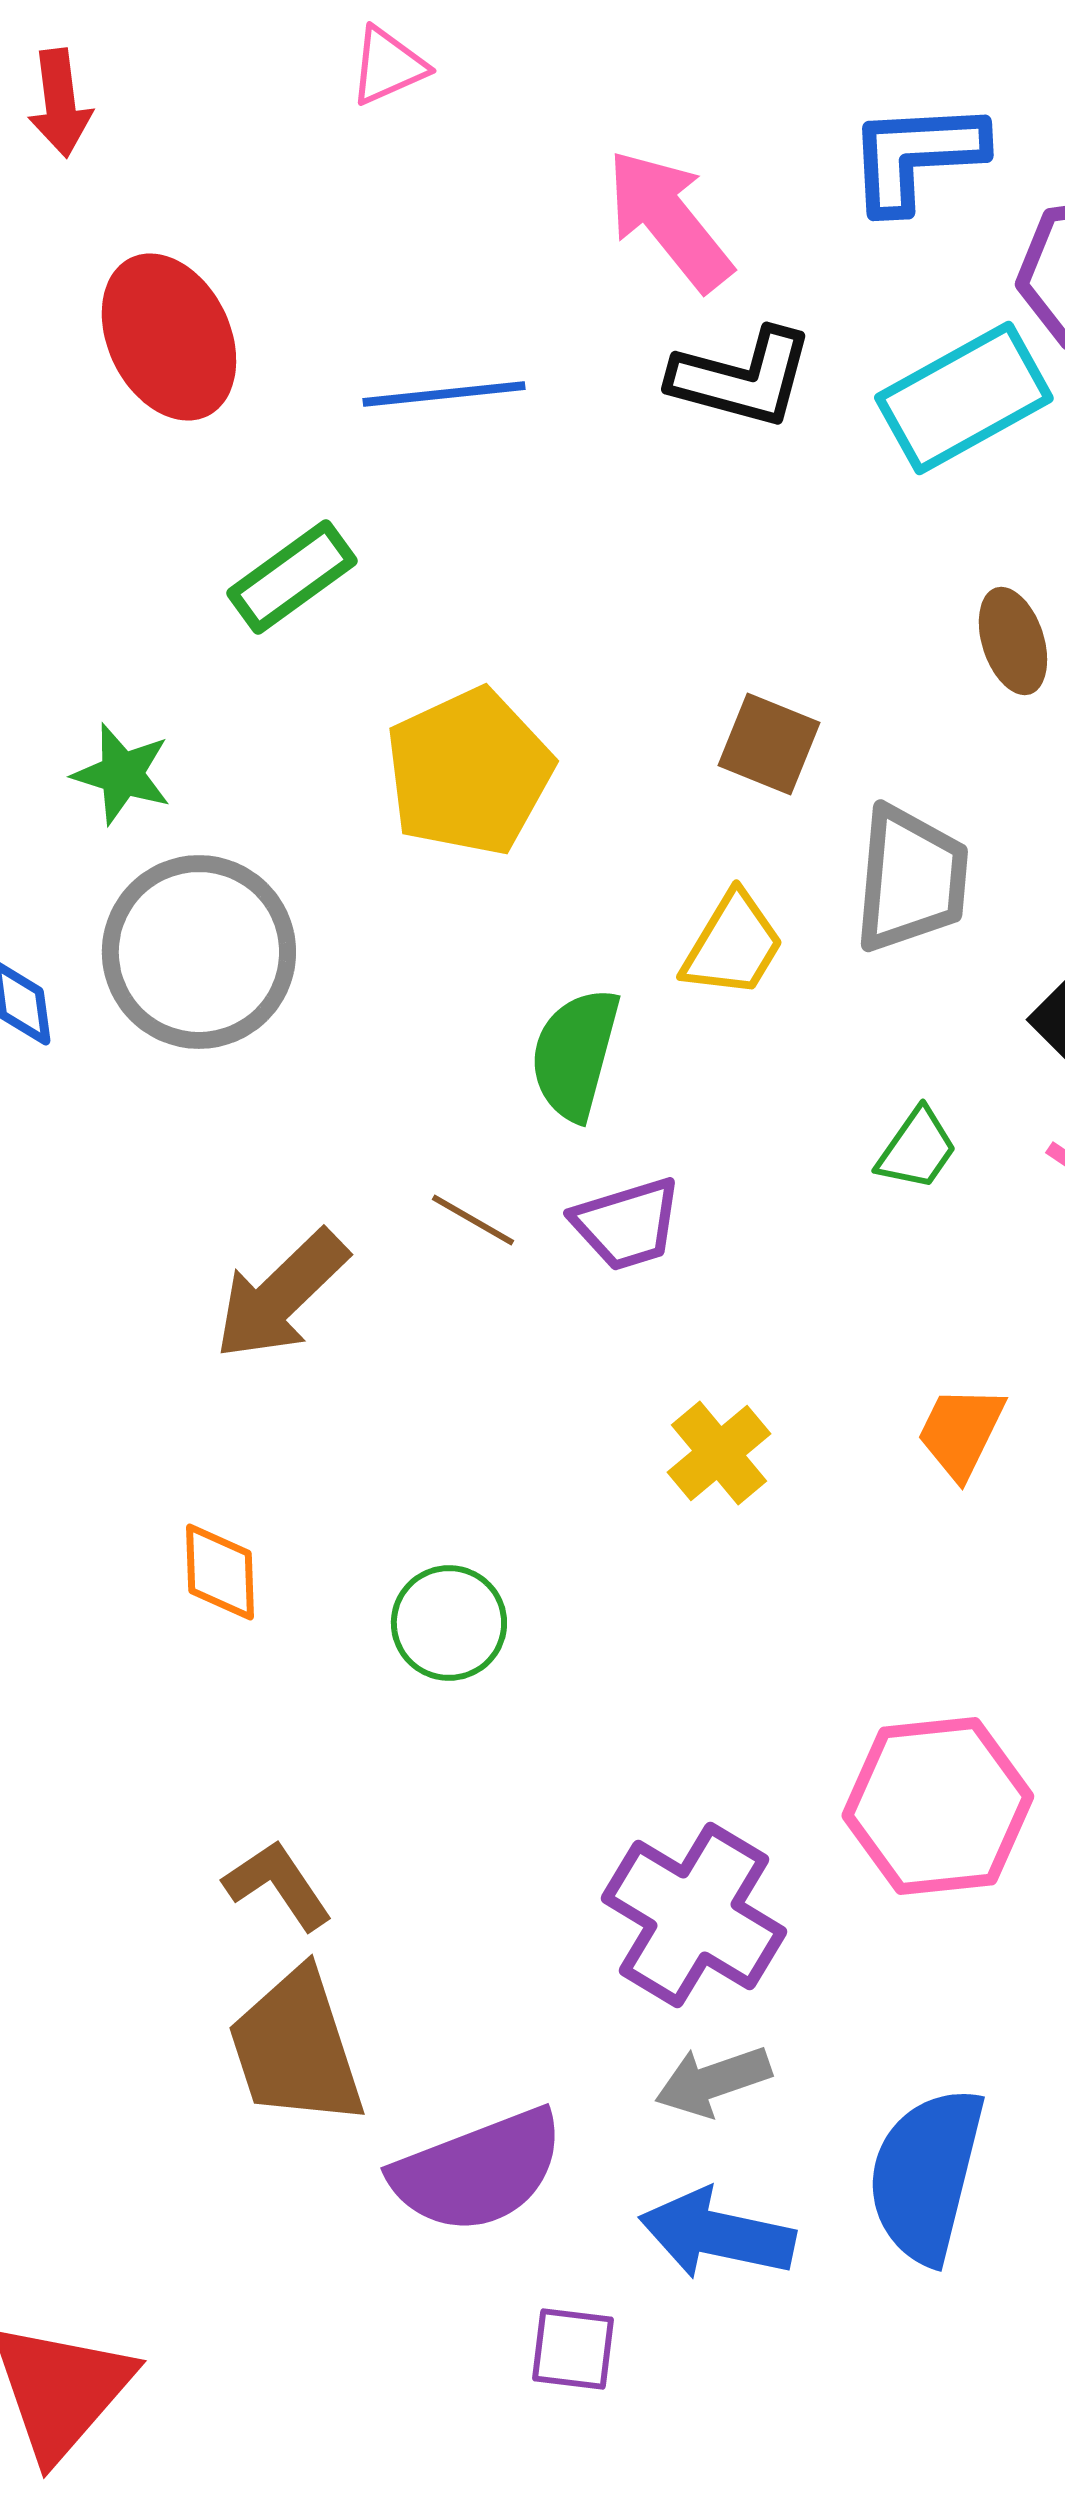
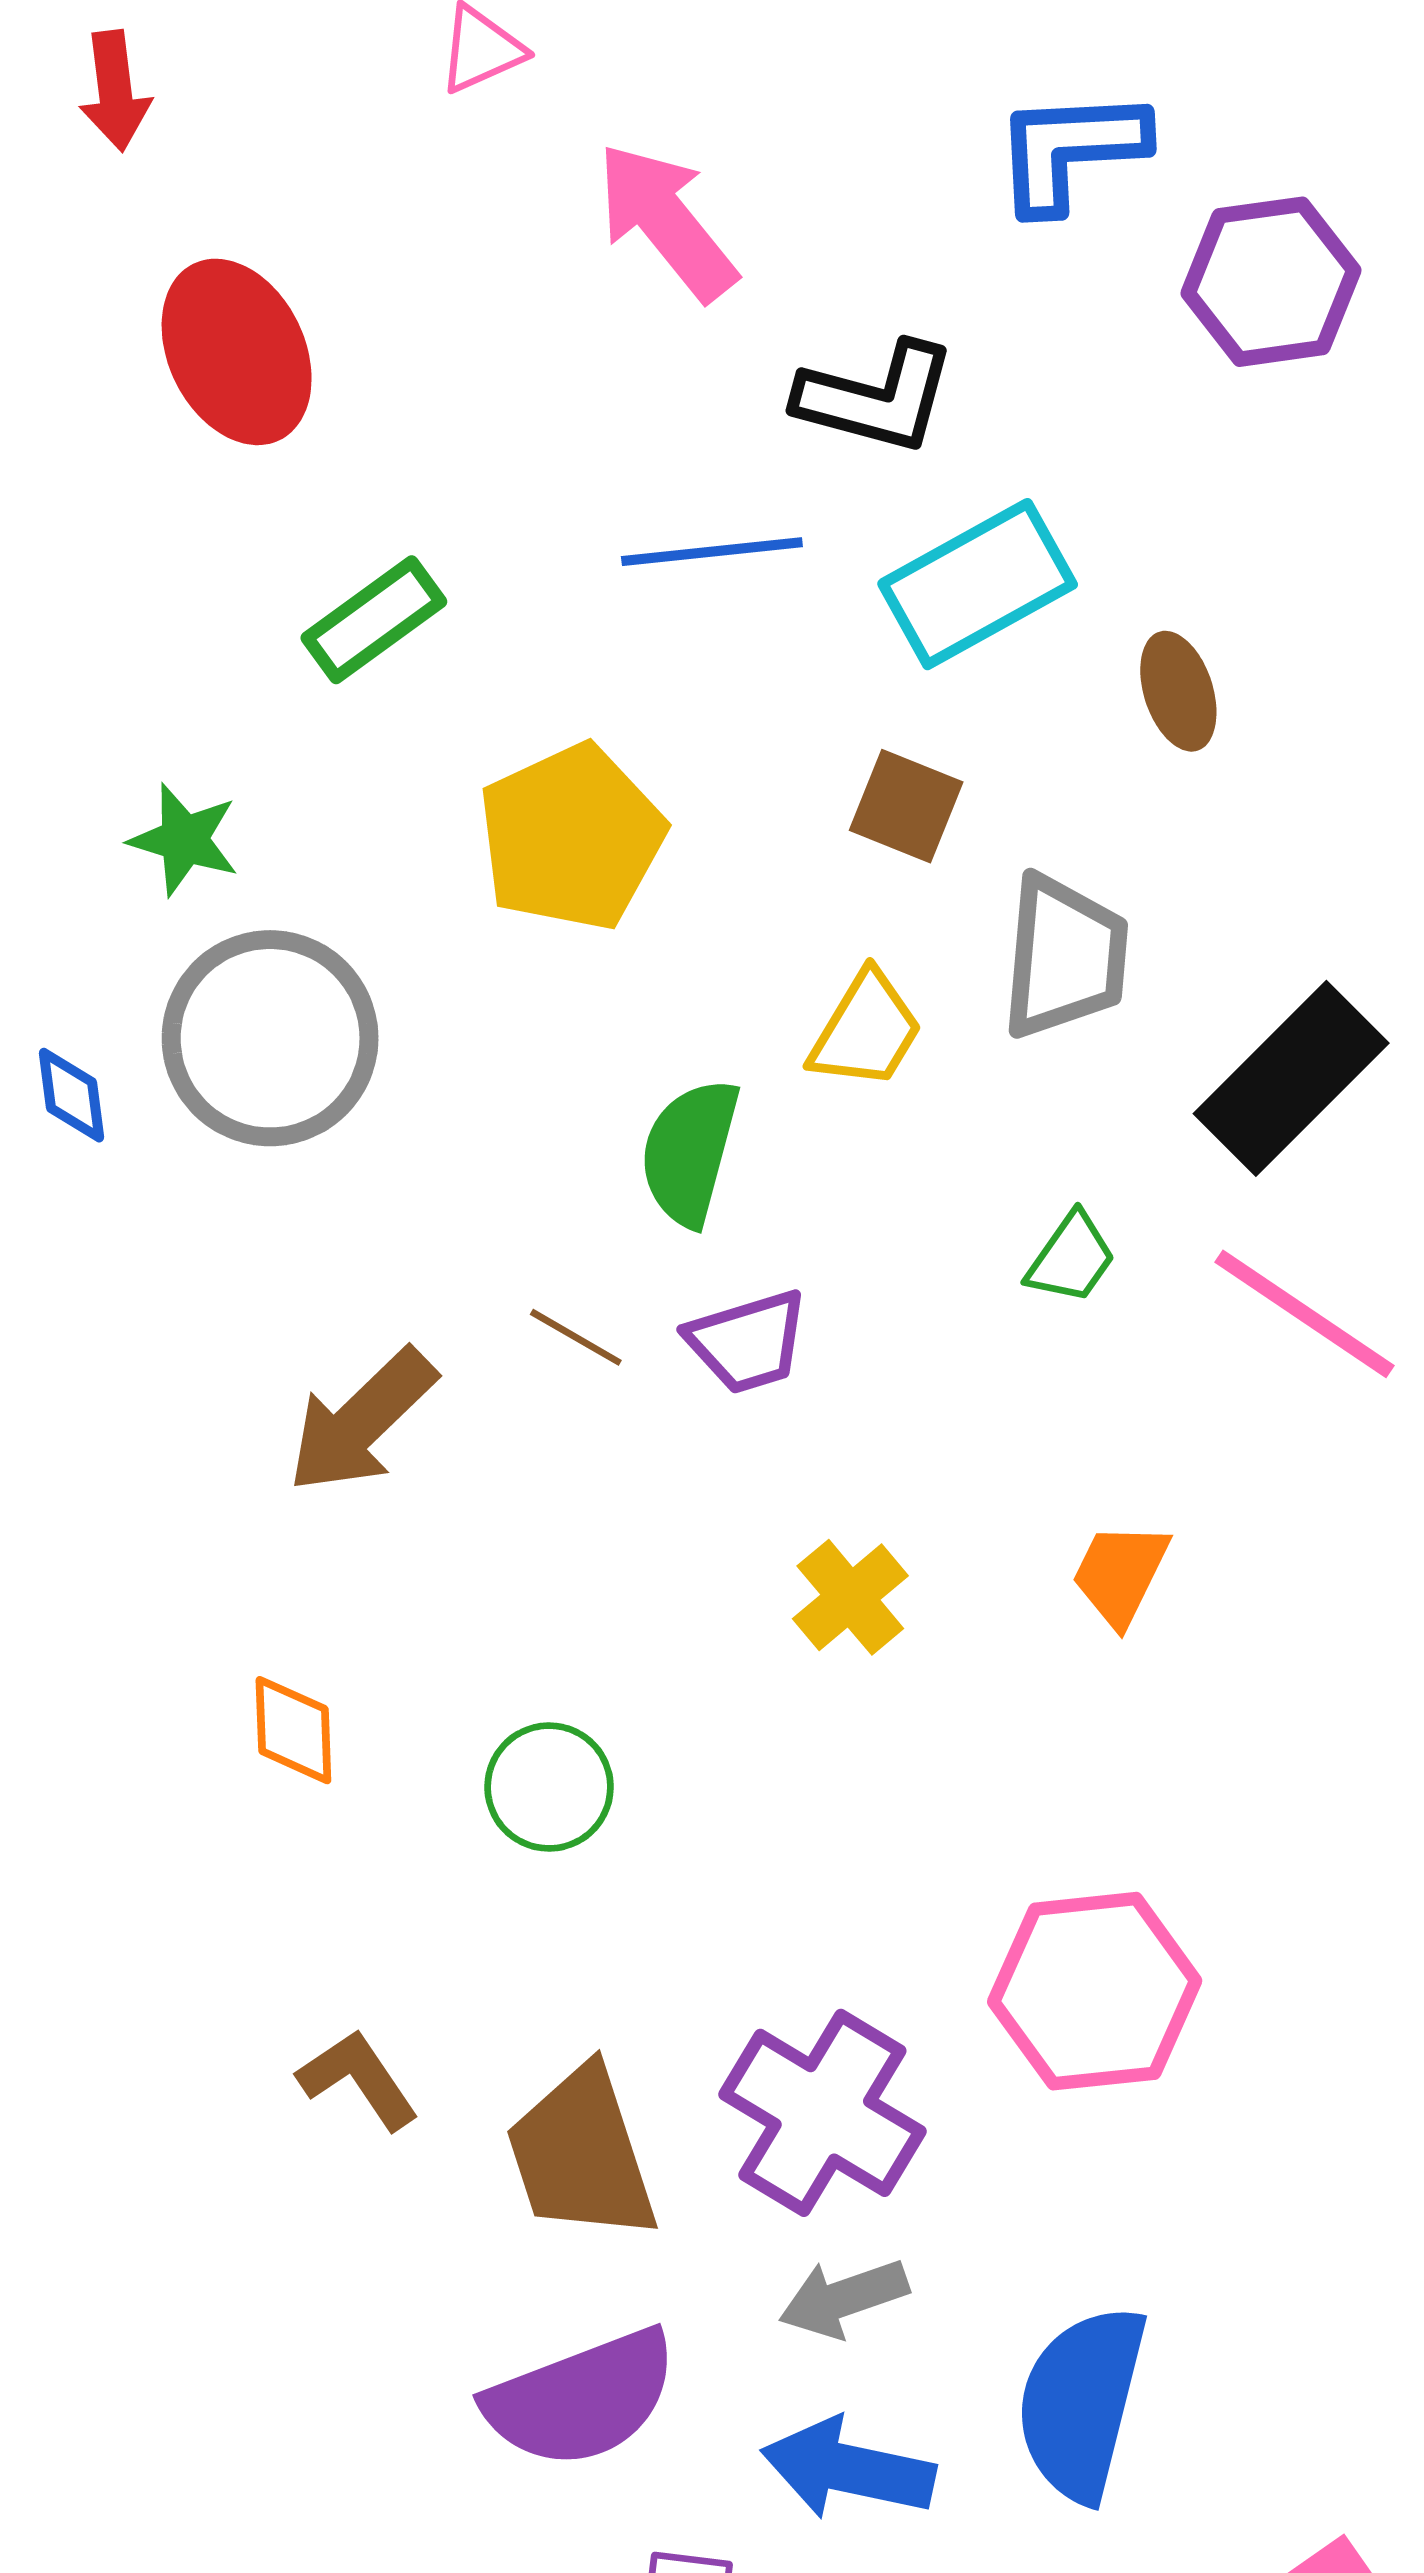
pink arrow: (669, 220) -> (666, 221), moved
blue line: (444, 394) -> (712, 552), moved
cyan rectangle: (964, 398) -> (978, 584), moved
brown trapezoid: (296, 2048) -> (581, 2154), moved

